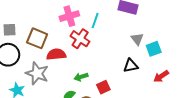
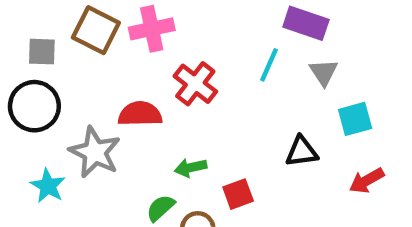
pink cross: (69, 16) -> (152, 29), moved
cyan line: (95, 21) -> (269, 65), moved
brown square: (37, 38) -> (96, 30), moved
gray triangle: (137, 39) -> (324, 72), moved

